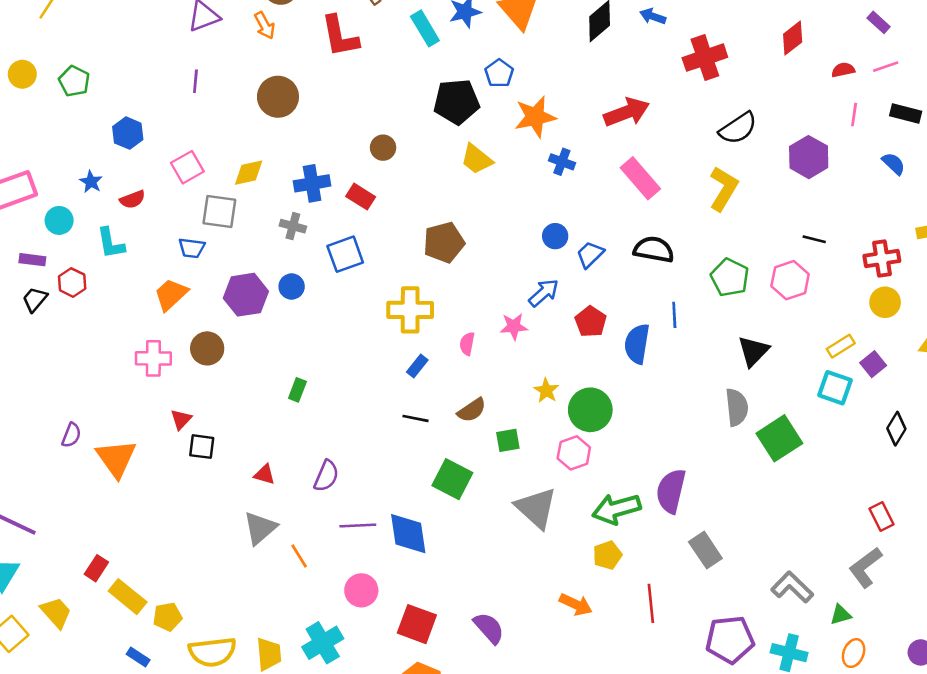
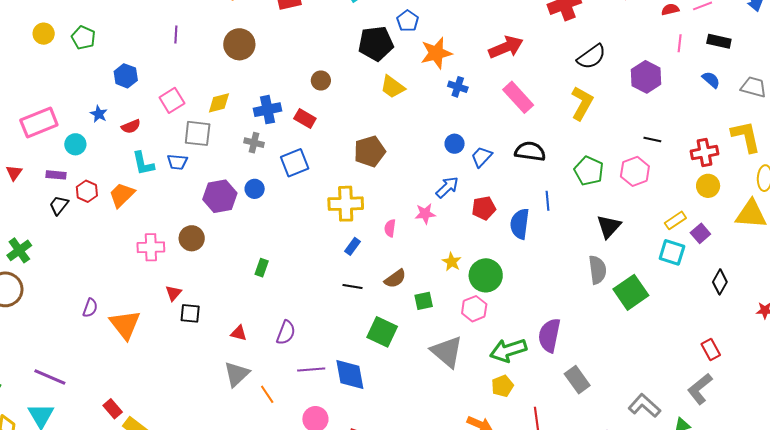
cyan L-shape: (111, 243) -> (143, 163), moved
orange trapezoid: (171, 294) -> (122, 195), moved
red pentagon: (591, 322) -> (484, 208), turned 30
red rectangle: (96, 568) -> (113, 409), turned -72

